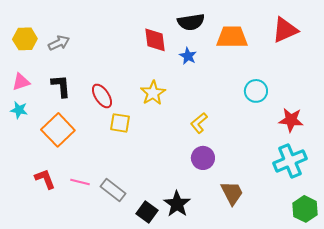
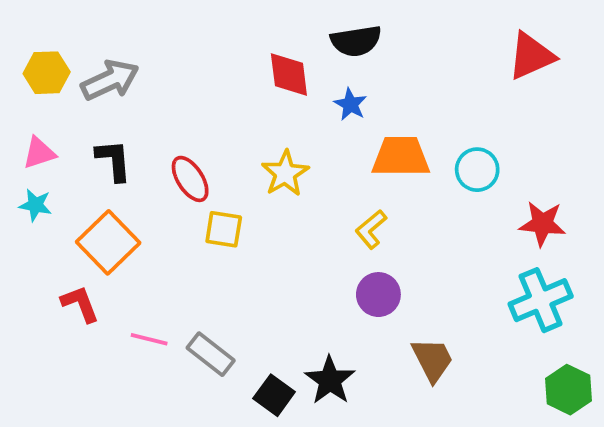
orange trapezoid: (232, 37) -> (401, 157), moved
gray arrow: (59, 43) -> (110, 80), size x1.4
red L-shape: (45, 179) -> (80, 304), moved

